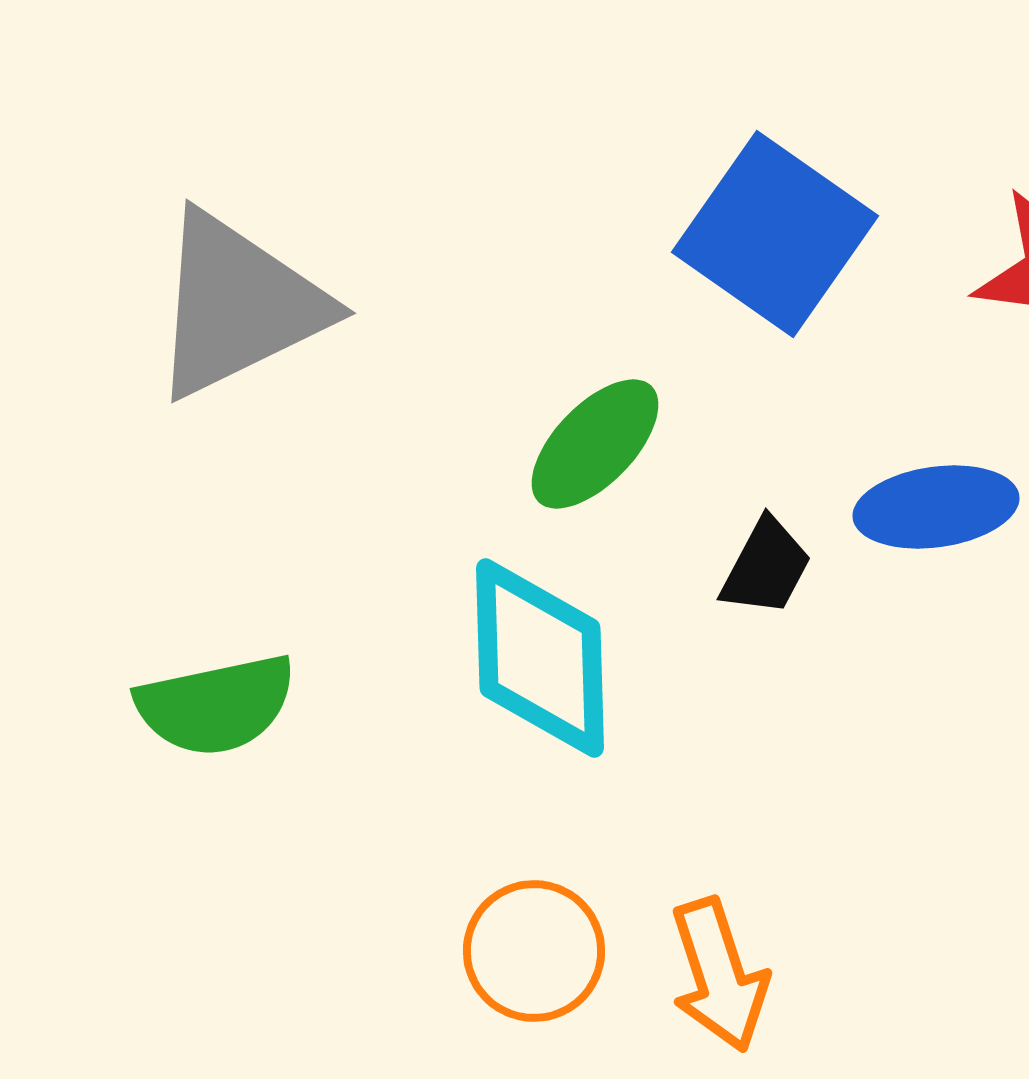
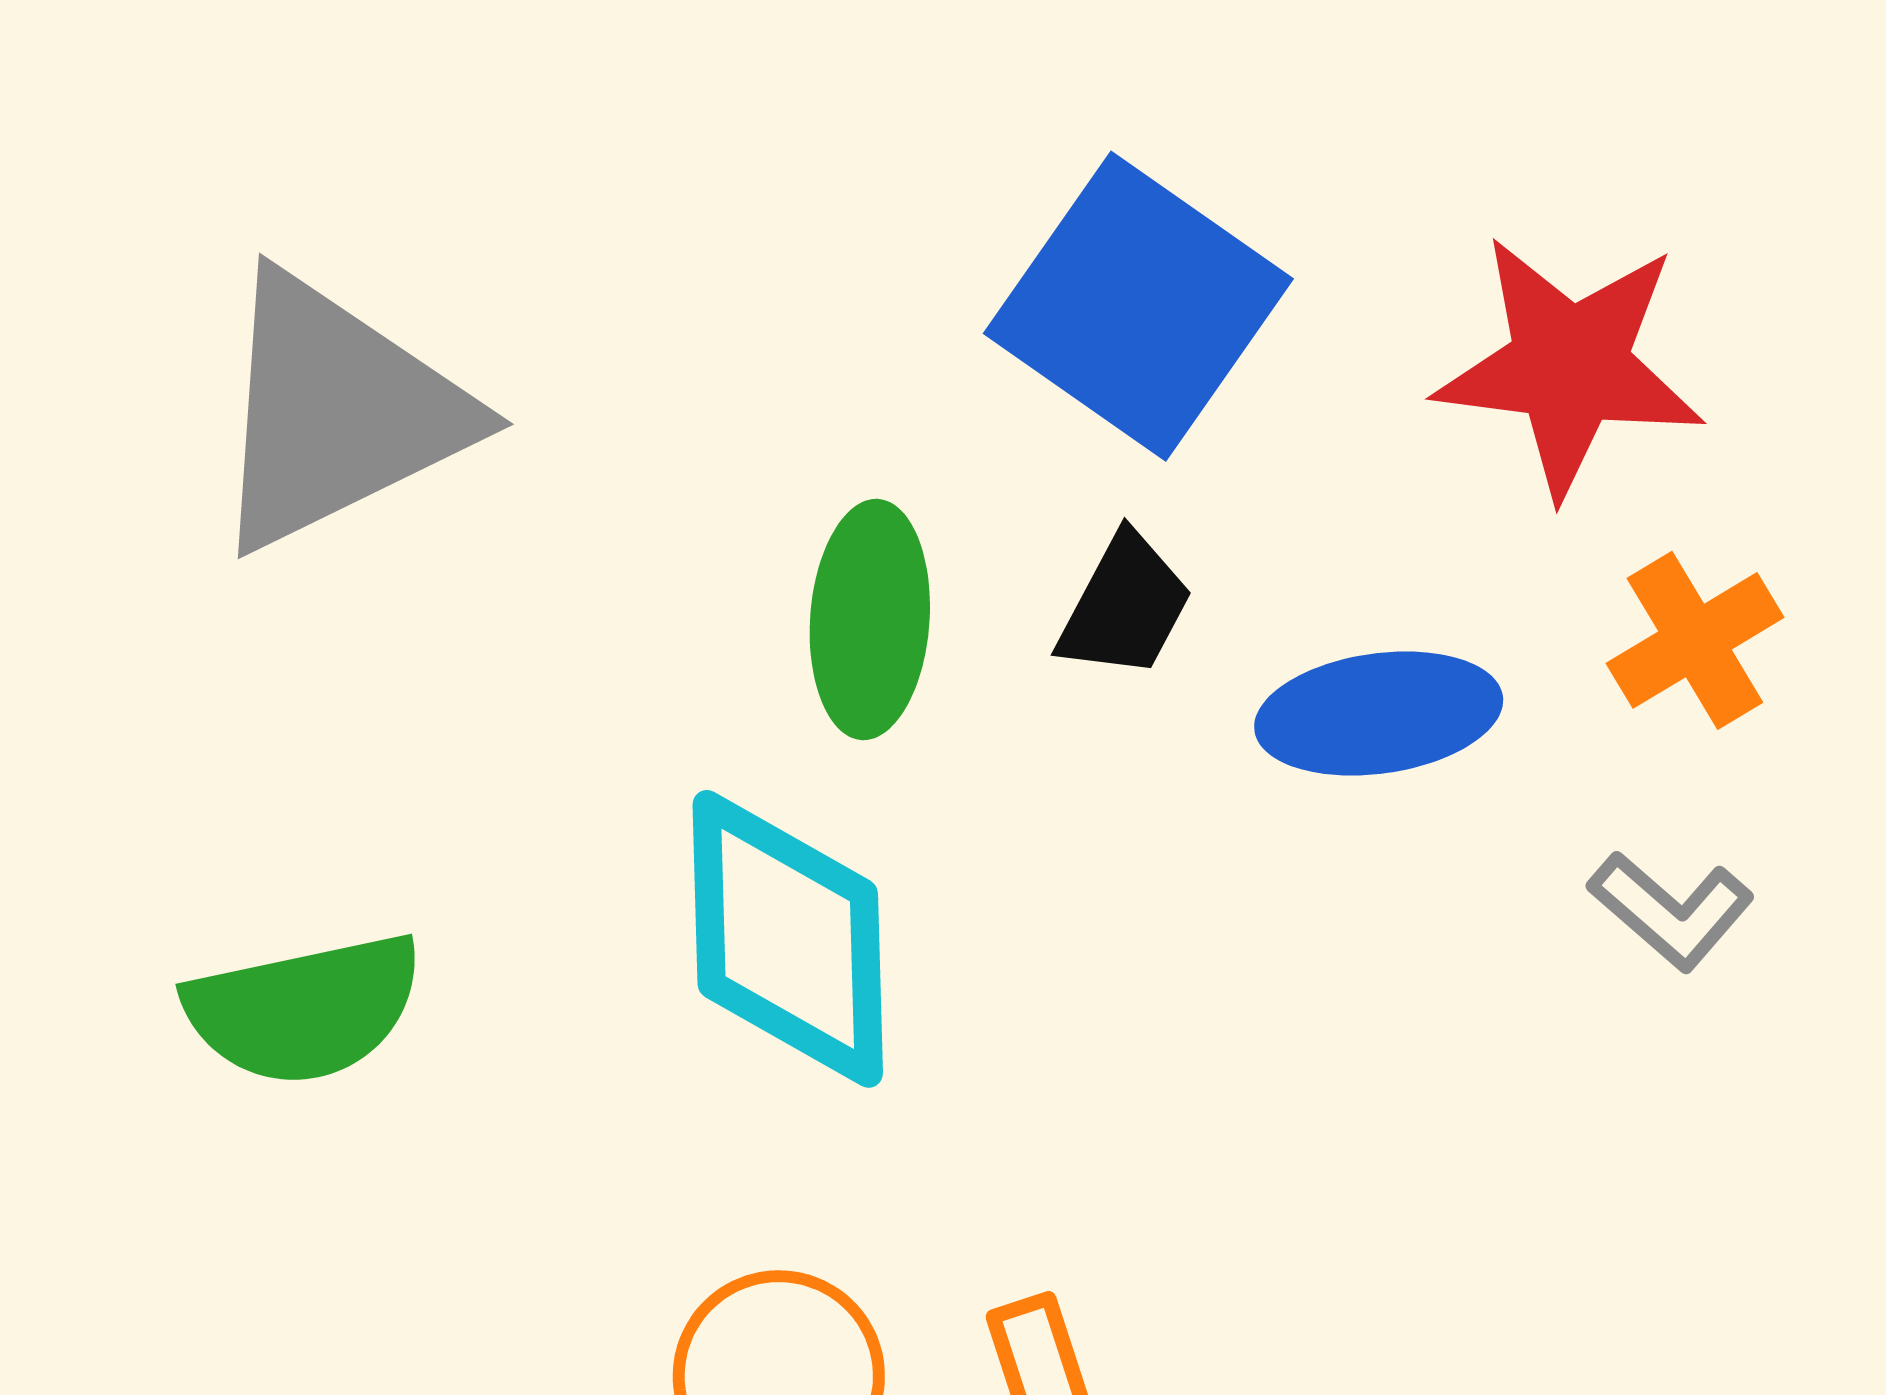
green ellipse: (595, 444) -> (870, 620), turned -40
black trapezoid: (766, 567) -> (1125, 606), moved

